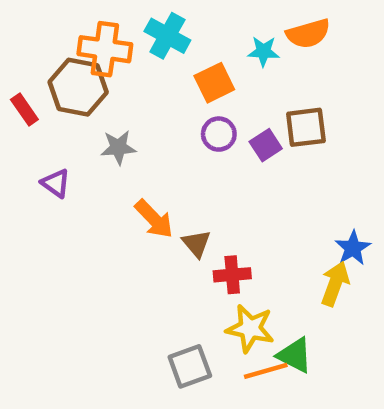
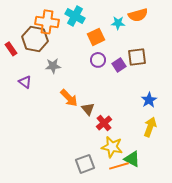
blue star: (353, 248) -> (149, 100), moved
red cross: (232, 275) -> (104, 123), turned -35

